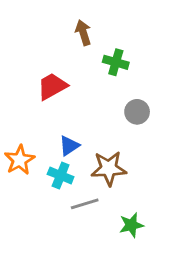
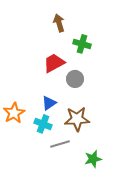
red trapezoid: (52, 86) -> (54, 63), moved
gray circle: (137, 112) -> (75, 79), moved

